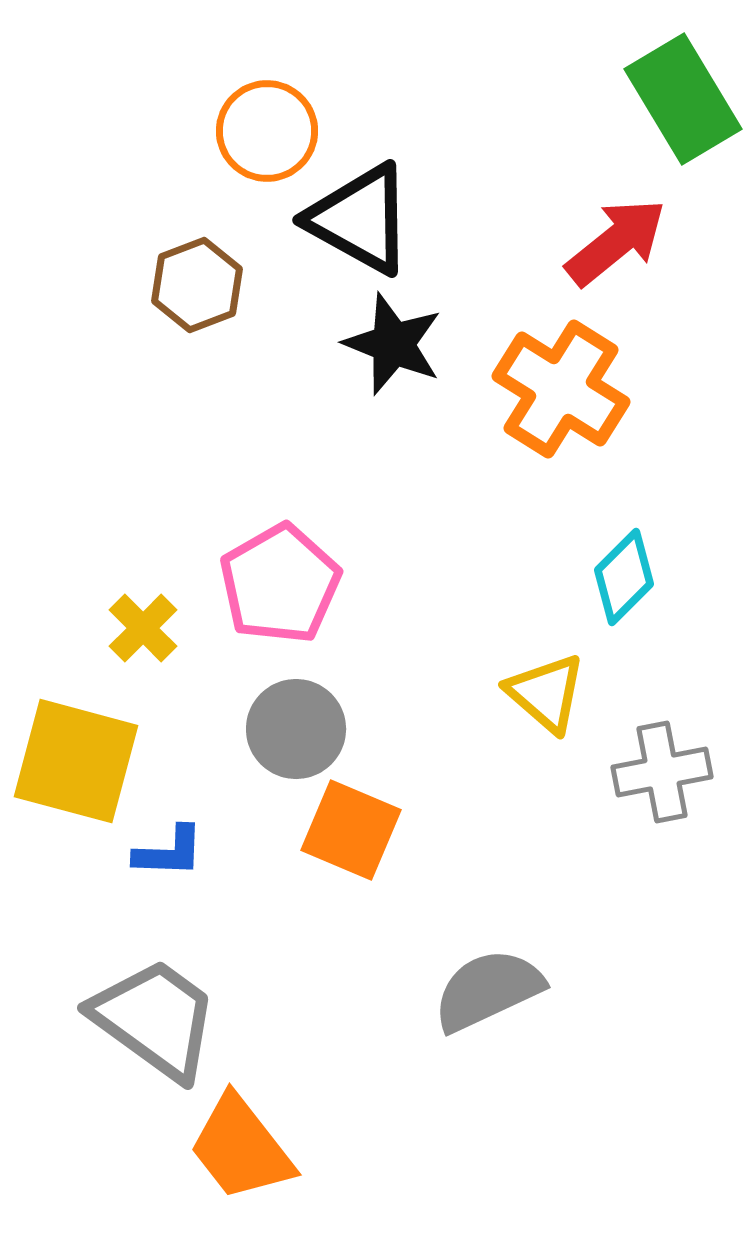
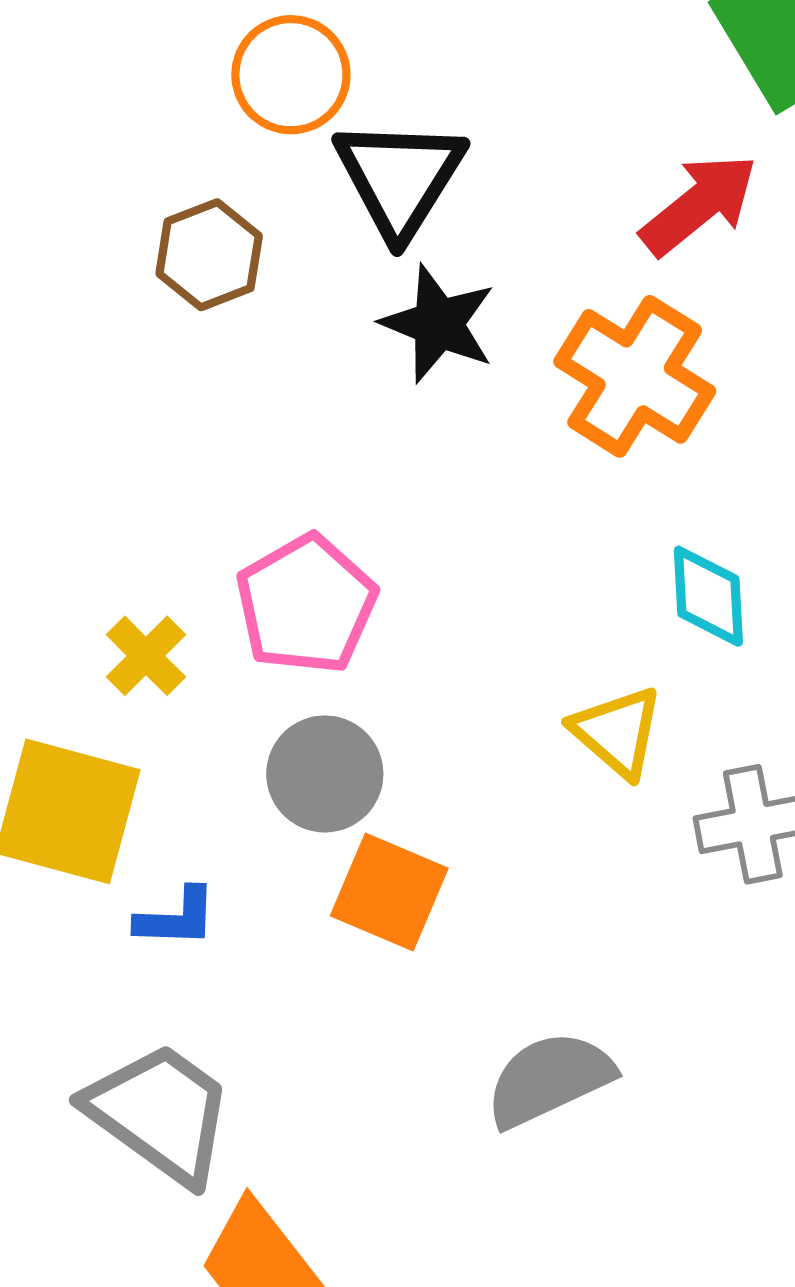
black triangle: (360, 219) -> (400, 178), turned 33
cyan diamond: (624, 577) -> (708, 596), turned -48

